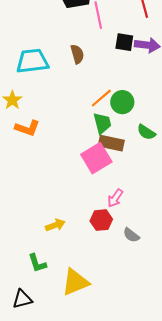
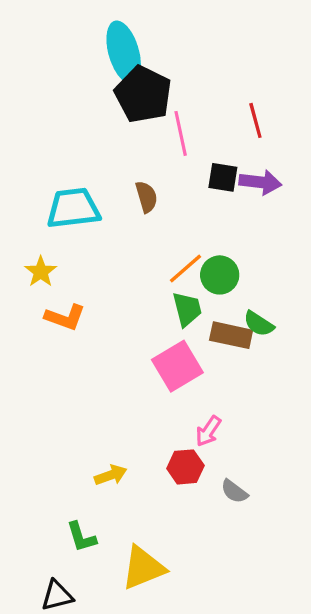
brown rectangle: (111, 143) -> (231, 335), moved

